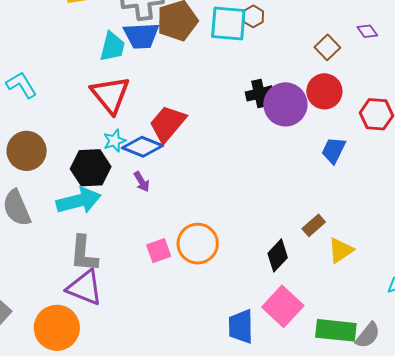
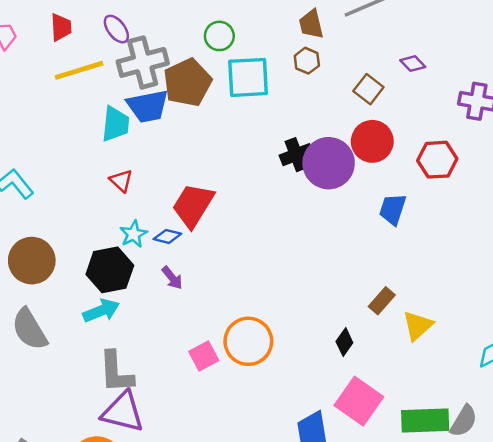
brown hexagon: (253, 16) -> (307, 61), moved
red triangle: (110, 95) -> (121, 181), size x0.5
blue diamond: (143, 147) -> (167, 236), size x0.6
cyan arrow: (79, 201) -> (101, 311), size x0.7
black diamond: (278, 255) -> (344, 342), size x0.7

